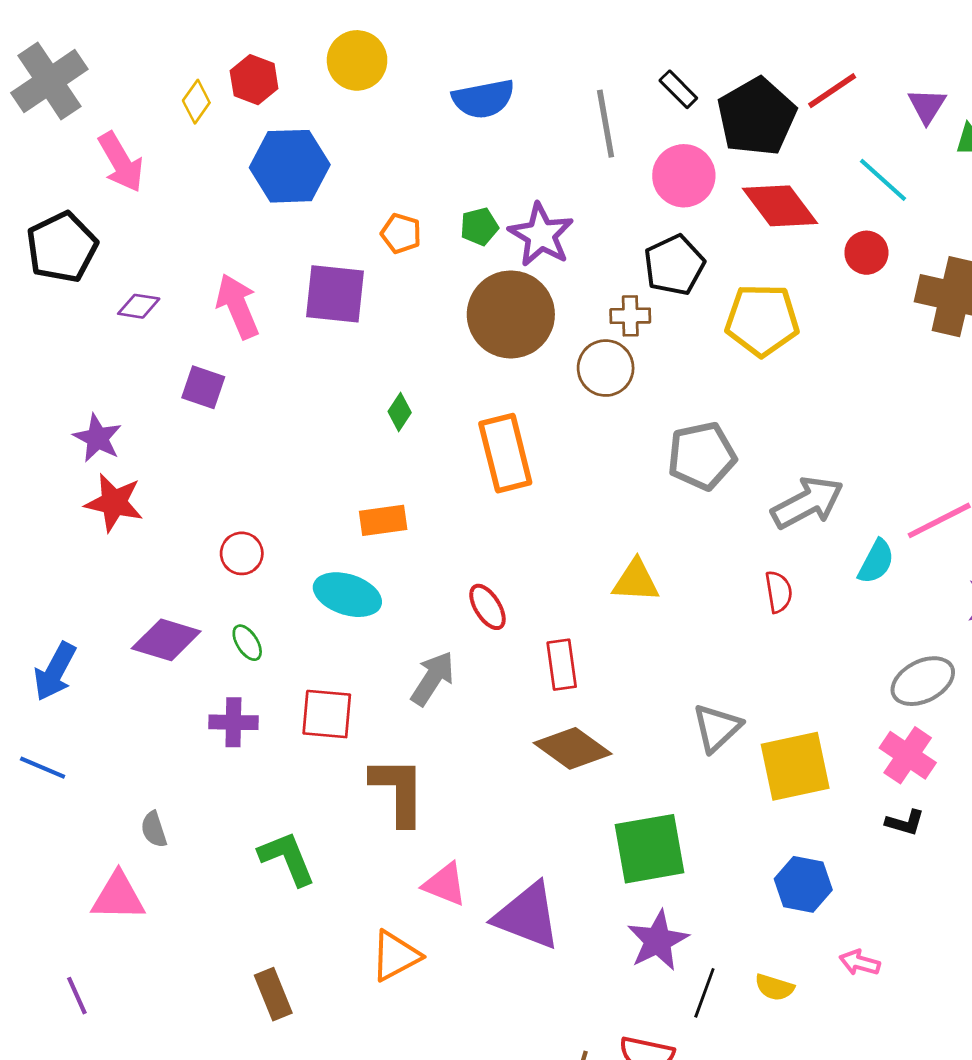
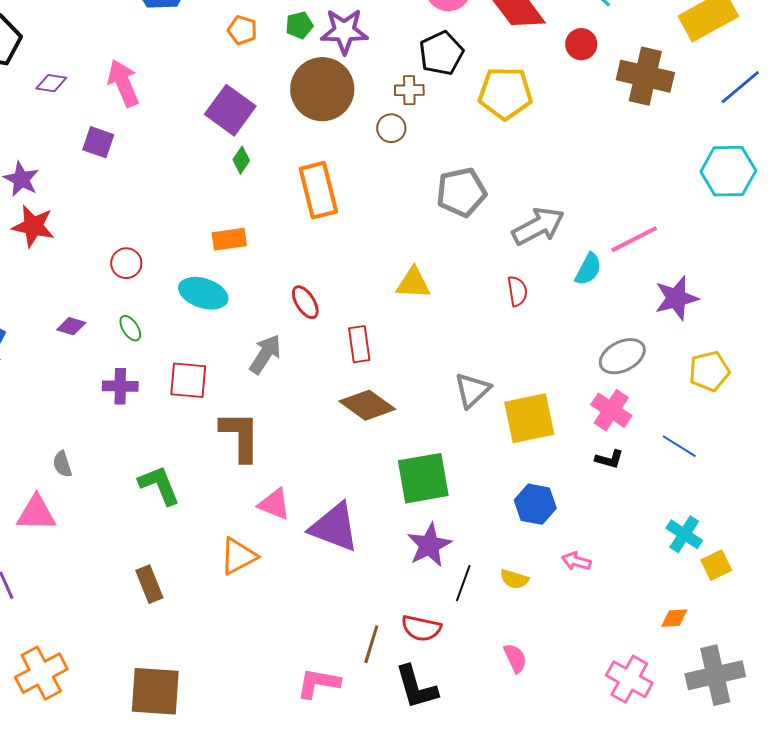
purple star: (541, 235) -> (344, 31), turned -30
purple square: (335, 294) -> (230, 110), moved, turned 30
brown circle: (606, 368) -> (391, 128), size x0.7
purple diamond: (166, 640) -> (71, 326), size x0.6

